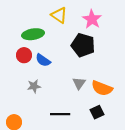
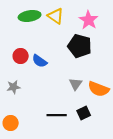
green ellipse: (33, 34) -> (30, 16), moved
gray star: (34, 86) -> (14, 87), moved
black square: (97, 112) -> (84, 113), moved

